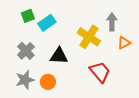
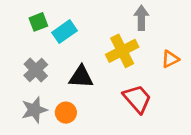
gray arrow: (112, 22) -> (141, 18), moved
yellow cross: (89, 37) -> (122, 51), turned 30

